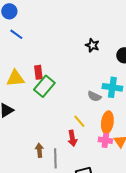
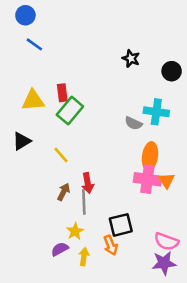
yellow line: (79, 121) -> (61, 155), moved
red arrow: (72, 138) -> (88, 183), moved
pink cross: (105, 140) -> (147, 179), size x1.5
brown arrow: (39, 150) -> (64, 192), turned 32

